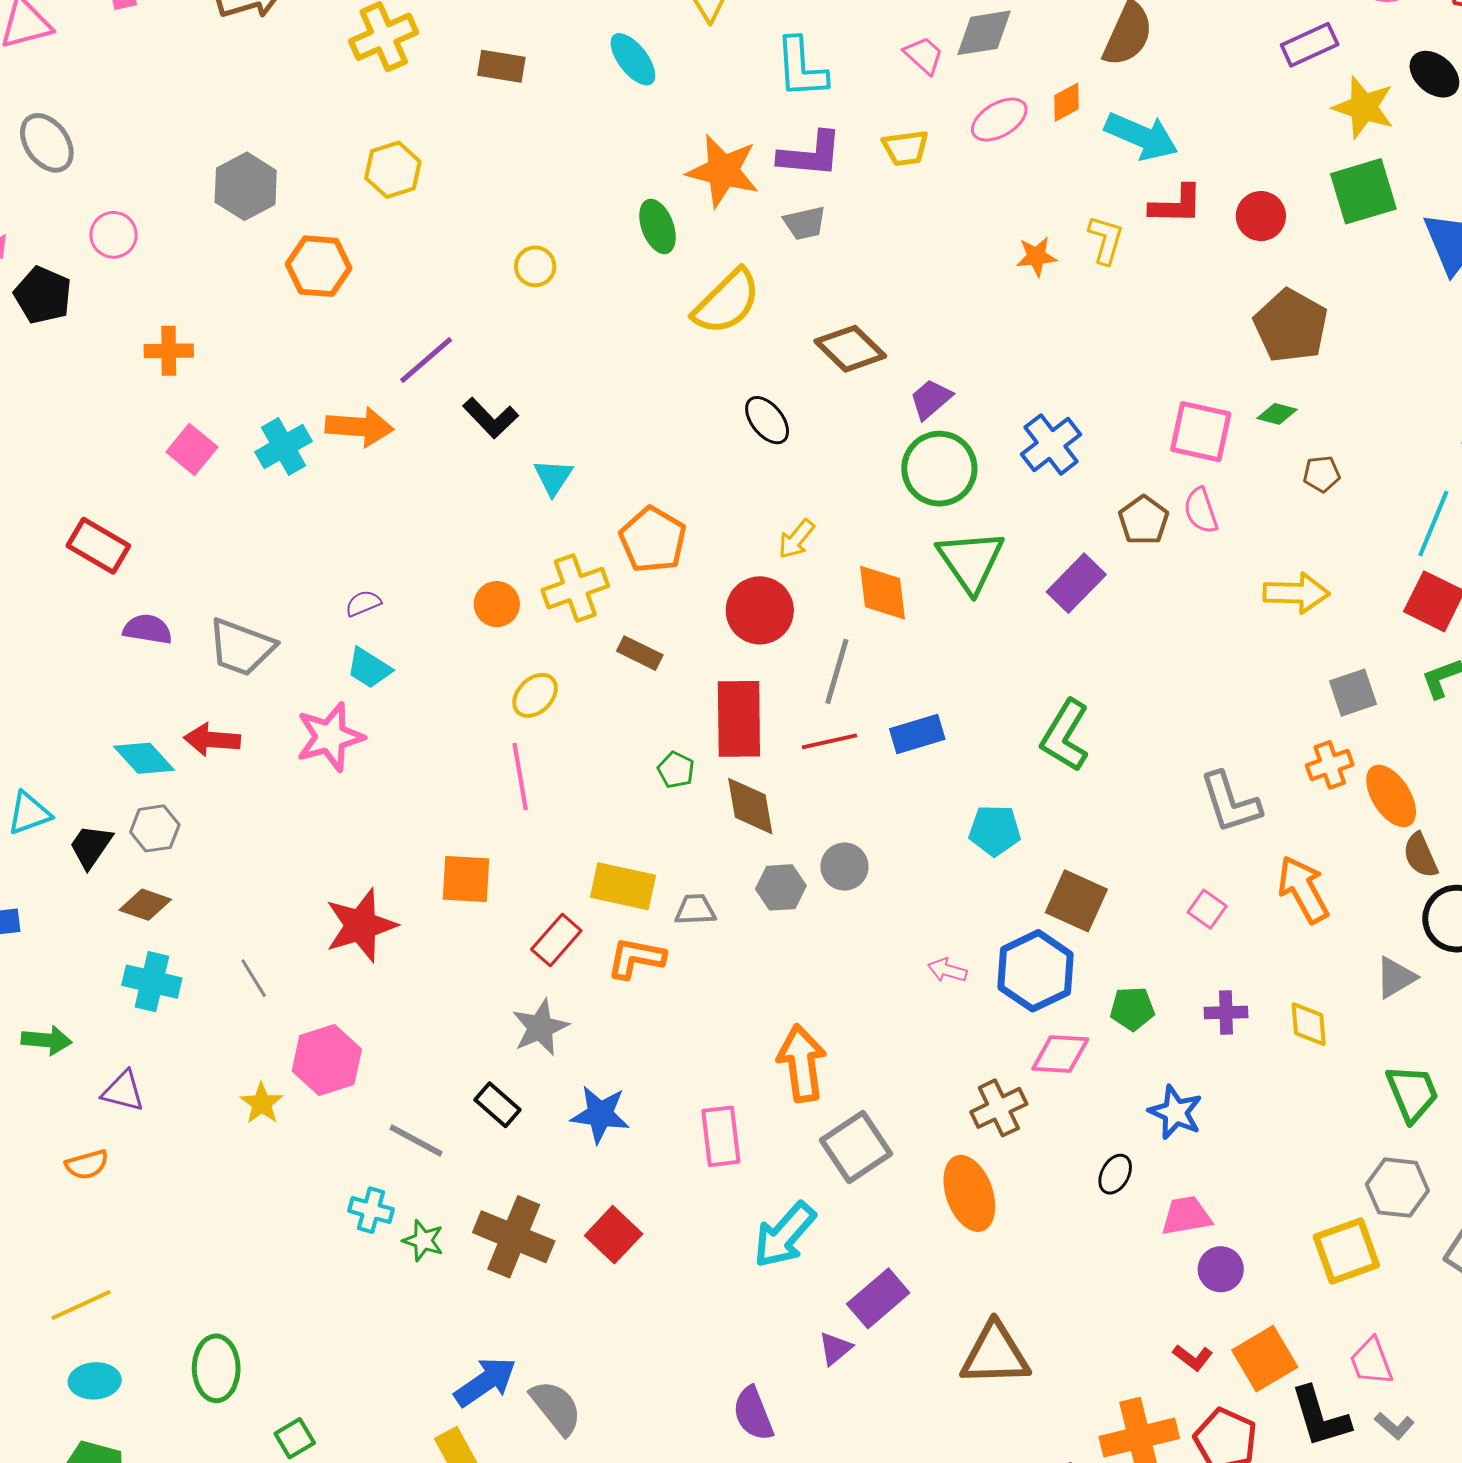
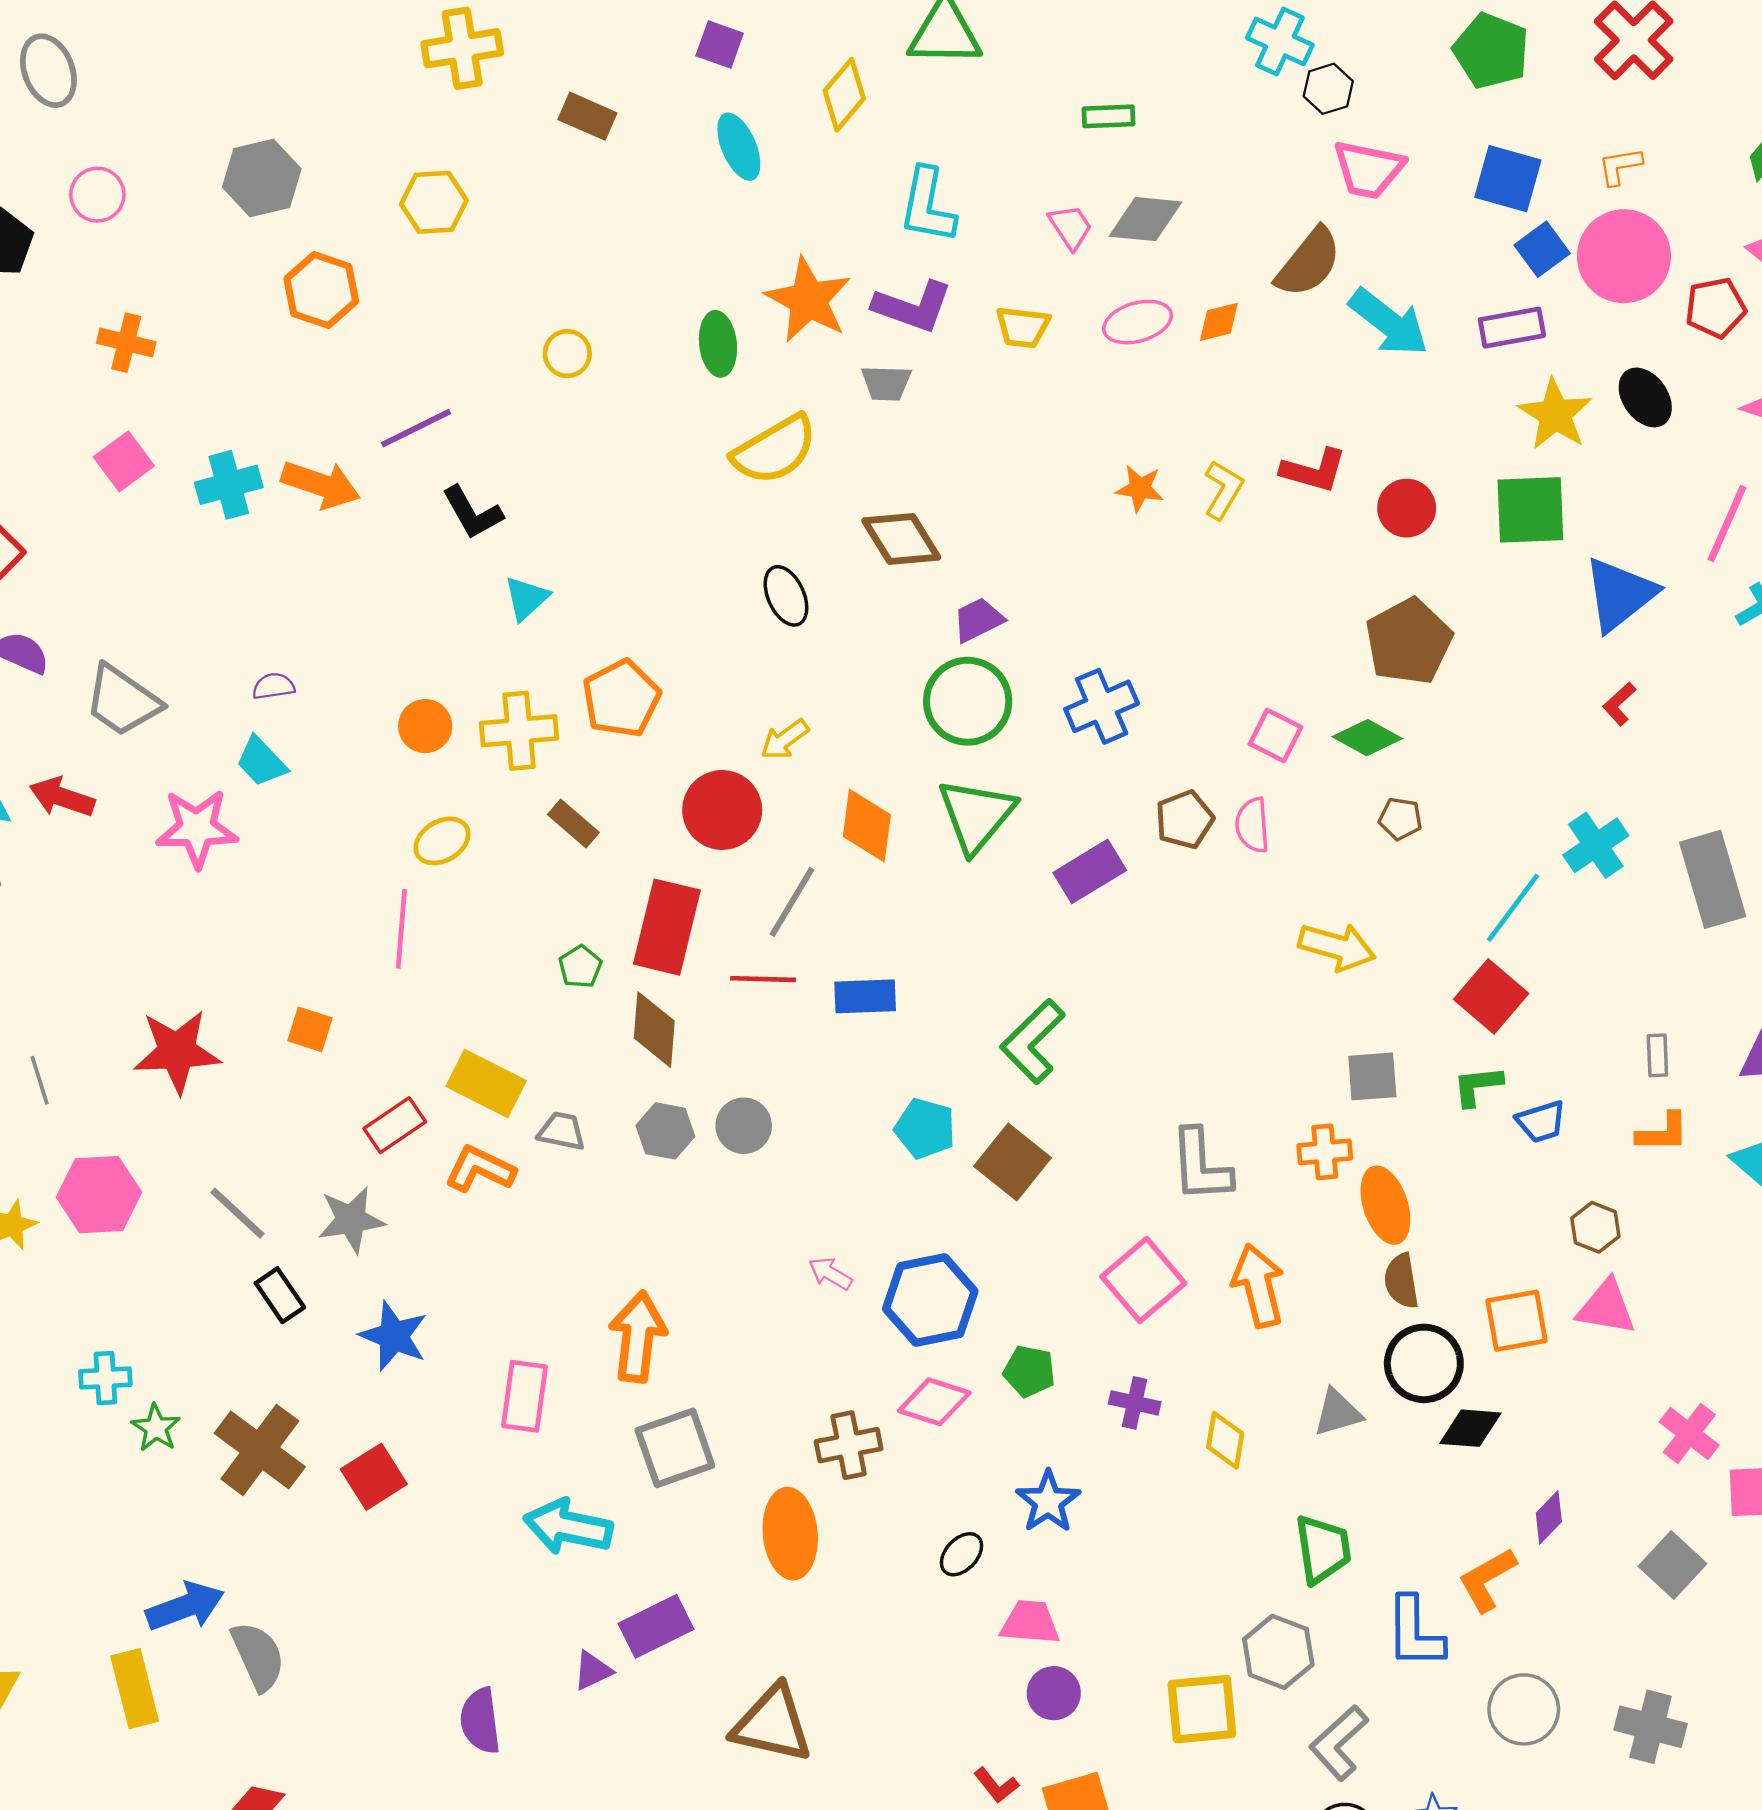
cyan arrow: (1141, 136) -> (1389, 322), moved
green diamond: (1277, 414) -> (1367, 738), size x1.4
pink square: (1201, 432) -> (1275, 735), size x0.7
orange square: (466, 879) -> (310, 1029), size x0.7
brown square: (1076, 901) -> (1012, 1162), moved
pink square: (1207, 909) -> (1143, 1280), size x1.8
gray line: (416, 1140) -> (237, 1213), moved
cyan cross: (371, 1210) -> (105, 1378), turned -33
cyan arrow: (785, 1235) -> (568, 1527), turned 46

